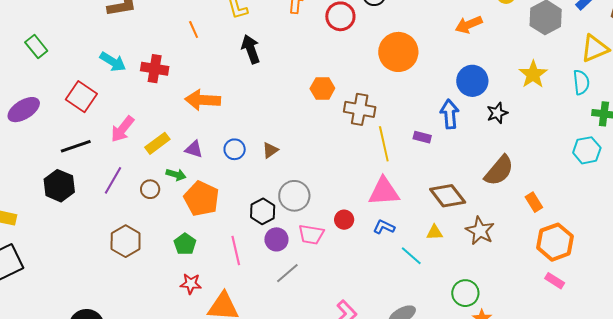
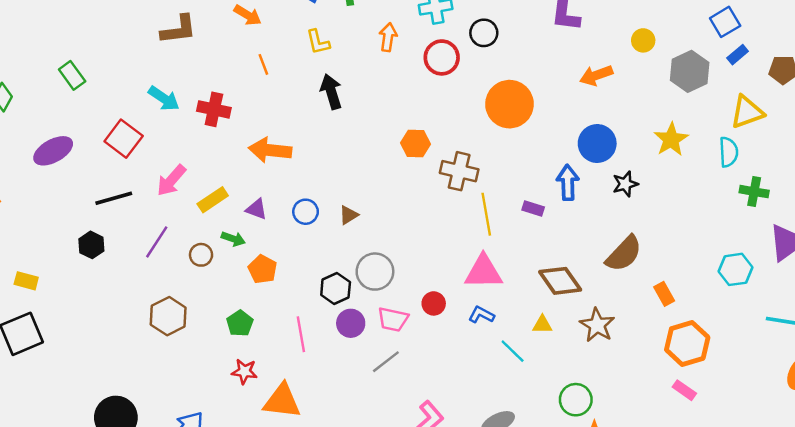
cyan hexagon: (587, 150) -> (736, 269), moved
black hexagon: (59, 186) -> (91, 245), size x0.7
orange pentagon: (201, 199) -> (263, 269), size x0.7
gray line: (287, 273) -> (386, 362), moved

